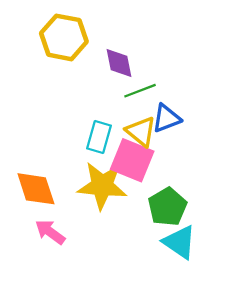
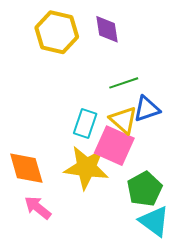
purple diamond: (119, 63) -> (107, 29), moved

